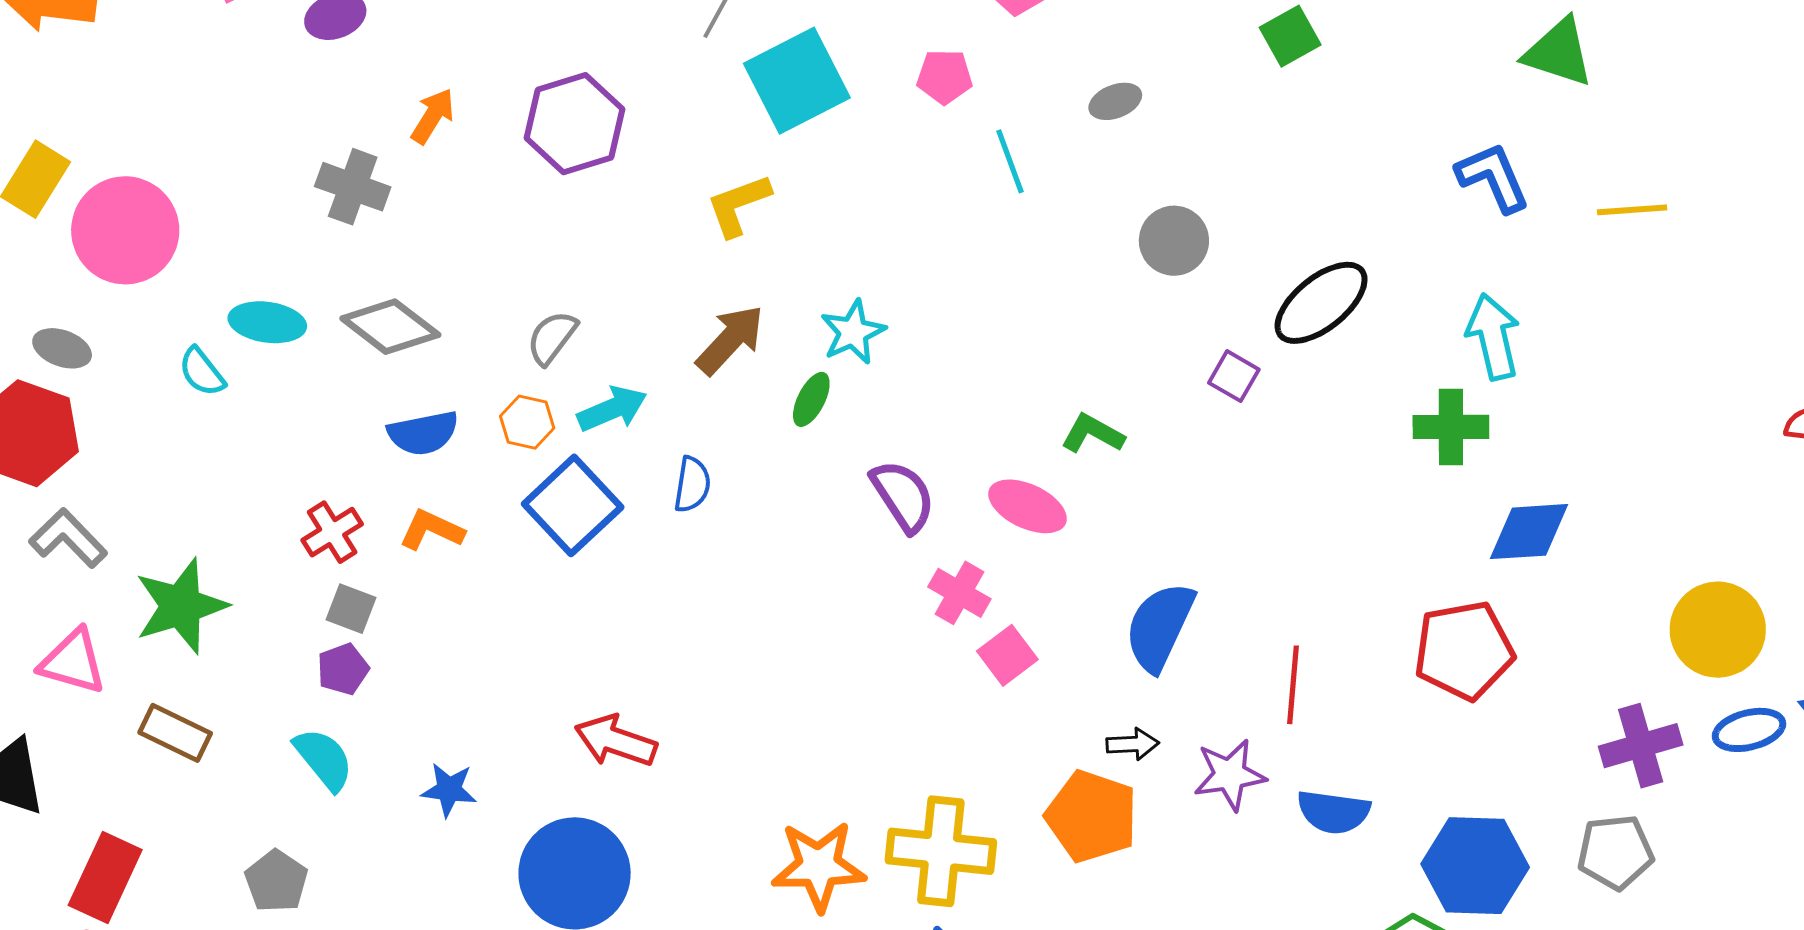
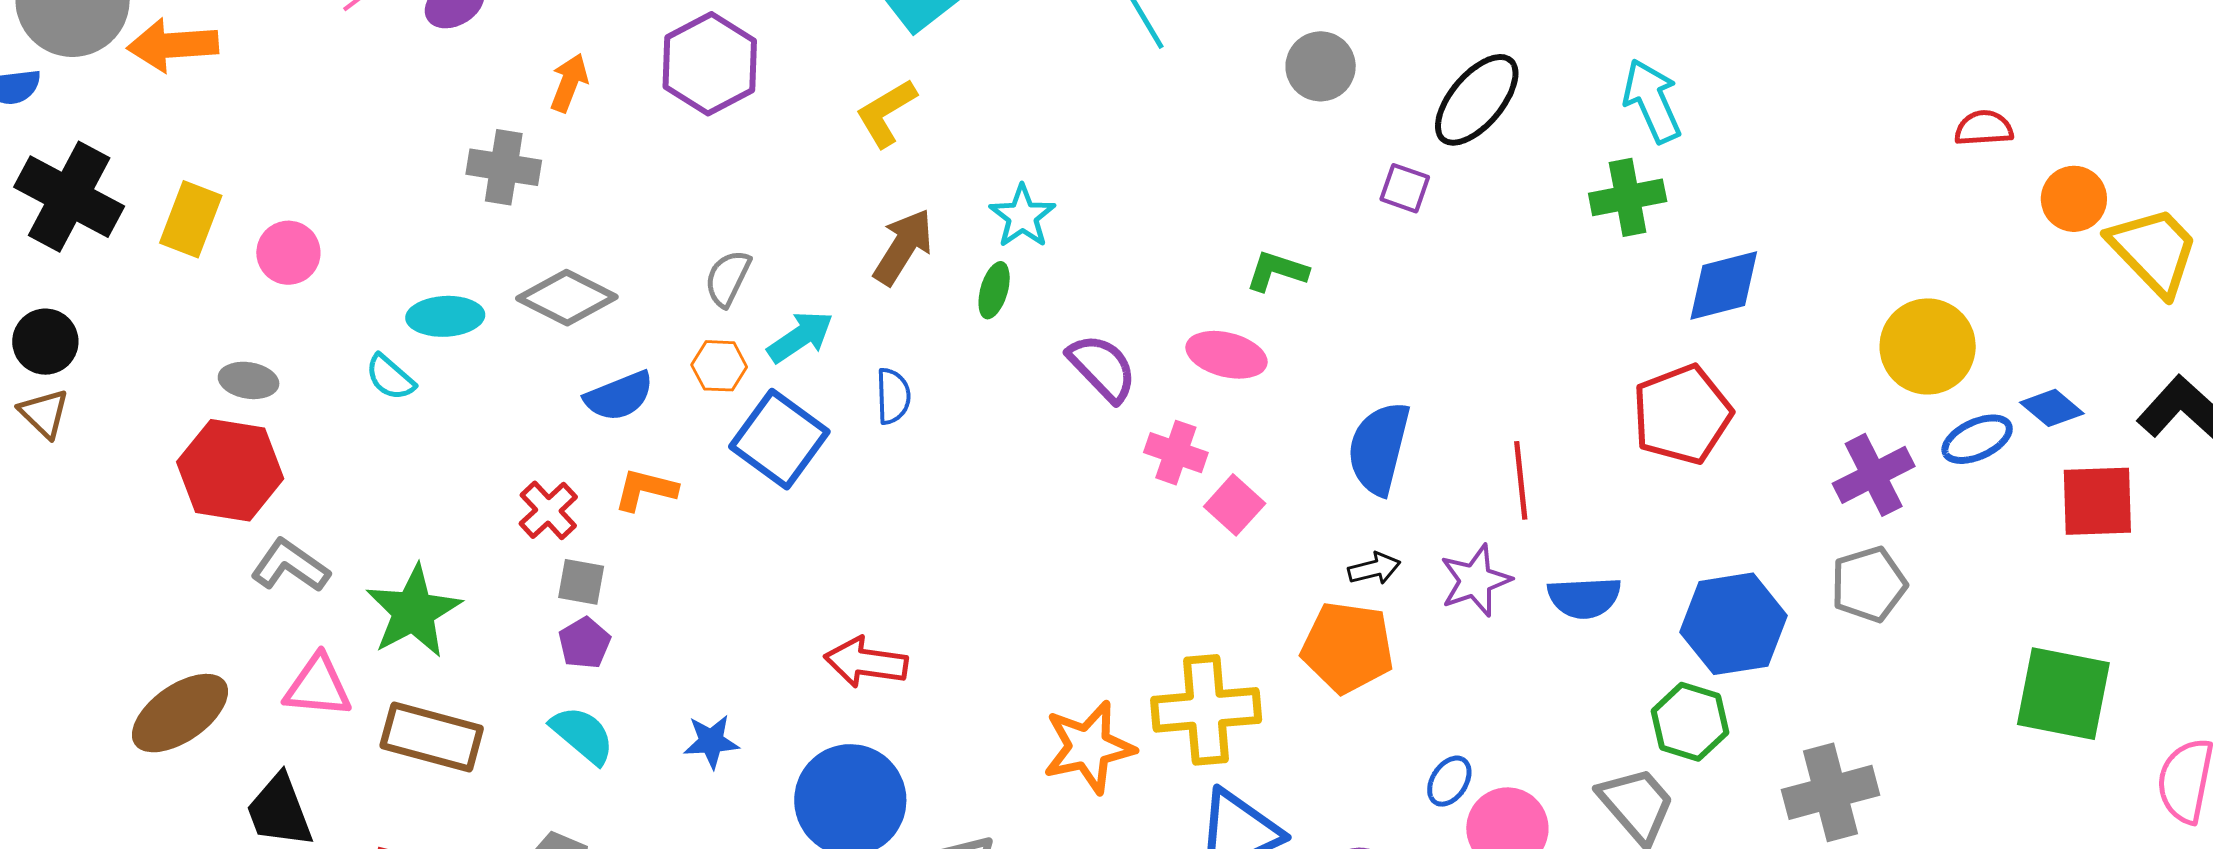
pink circle: (125, 230) -> (288, 253), size x0.6
brown rectangle: (175, 733) -> (432, 737), size x1.4

